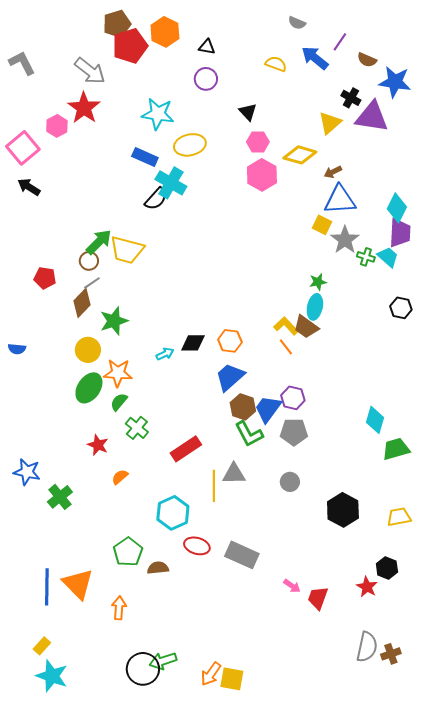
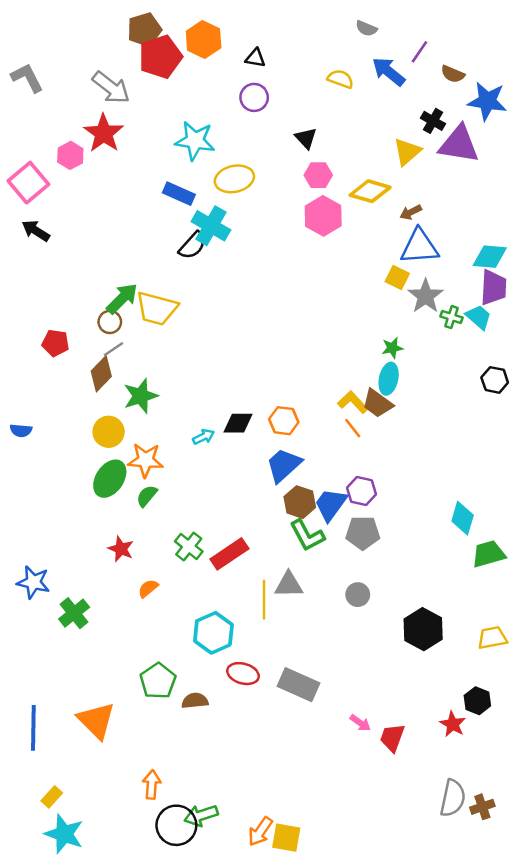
cyan diamond: (397, 208) -> (490, 257), turned 68
green cross: (137, 428) -> (189, 546), moved
blue line: (47, 587) -> (33, 728), moved
orange arrow: (119, 608) -> (152, 785), moved

